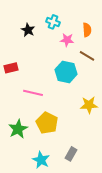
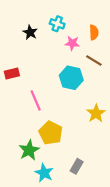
pink line: (33, 93) -> (36, 100), turned 54
yellow star: (89, 105) -> (96, 113), turned -30
green star: (18, 129) -> (29, 150), moved

